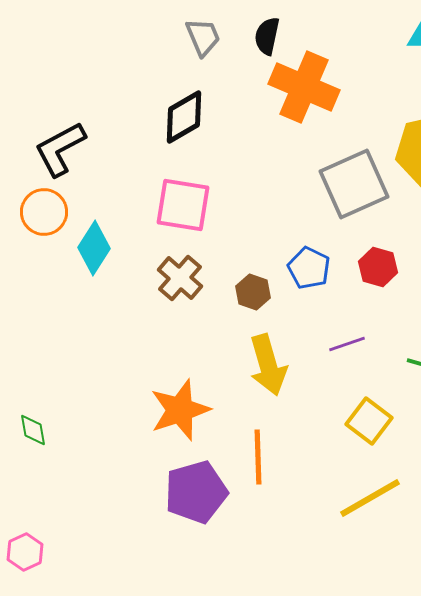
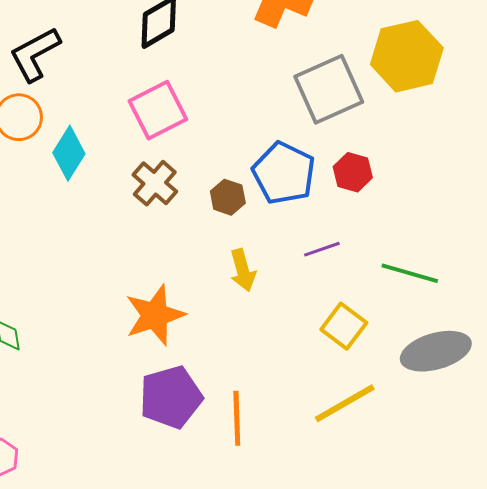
pink square: (183, 205) -> (158, 110), turned -36
blue pentagon: (309, 268) -> (284, 173), size x1.5
yellow arrow: (268, 365) -> (243, 270), size x0.7
orange line: (258, 457) -> (237, 418), moved

